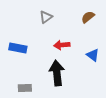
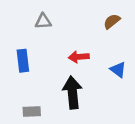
gray triangle: (46, 17) -> (43, 21), moved, turned 32
blue rectangle: (18, 48) -> (23, 61), turned 72

